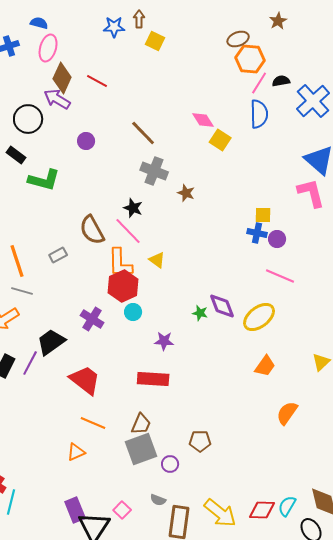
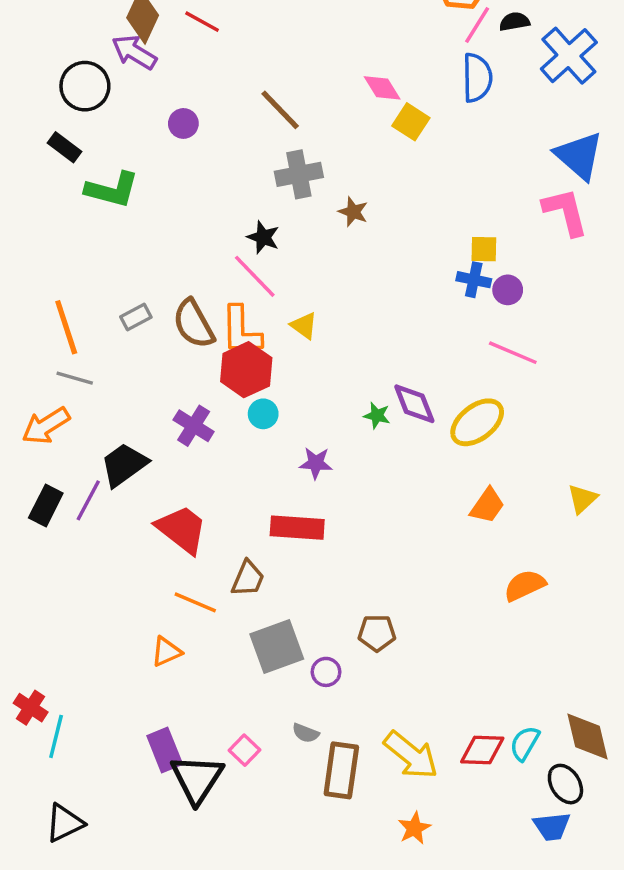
gray cross: (154, 171) -> (299, 174), turned -32
brown semicircle: (92, 230) -> (194, 324), moved
orange semicircle: (287, 413) -> (525, 585), turned 30
brown trapezoid: (141, 424) -> (248, 579), moved

